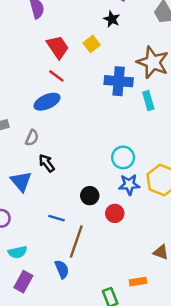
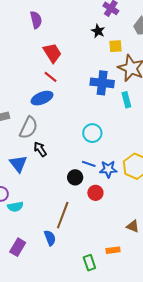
yellow square: (92, 44) -> (115, 46), moved, turned 32
gray semicircle: (32, 138) -> (29, 128), size x1.6
cyan circle: (123, 157) -> (92, 133), moved
blue line: (57, 218) -> (89, 164), moved
cyan semicircle: (17, 252) -> (15, 207), moved

